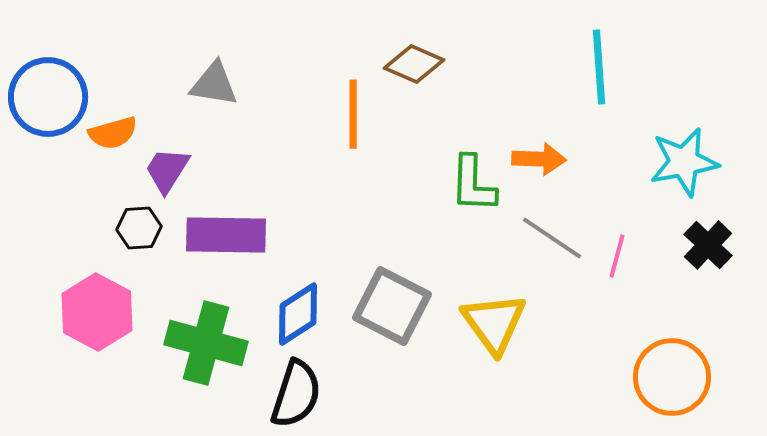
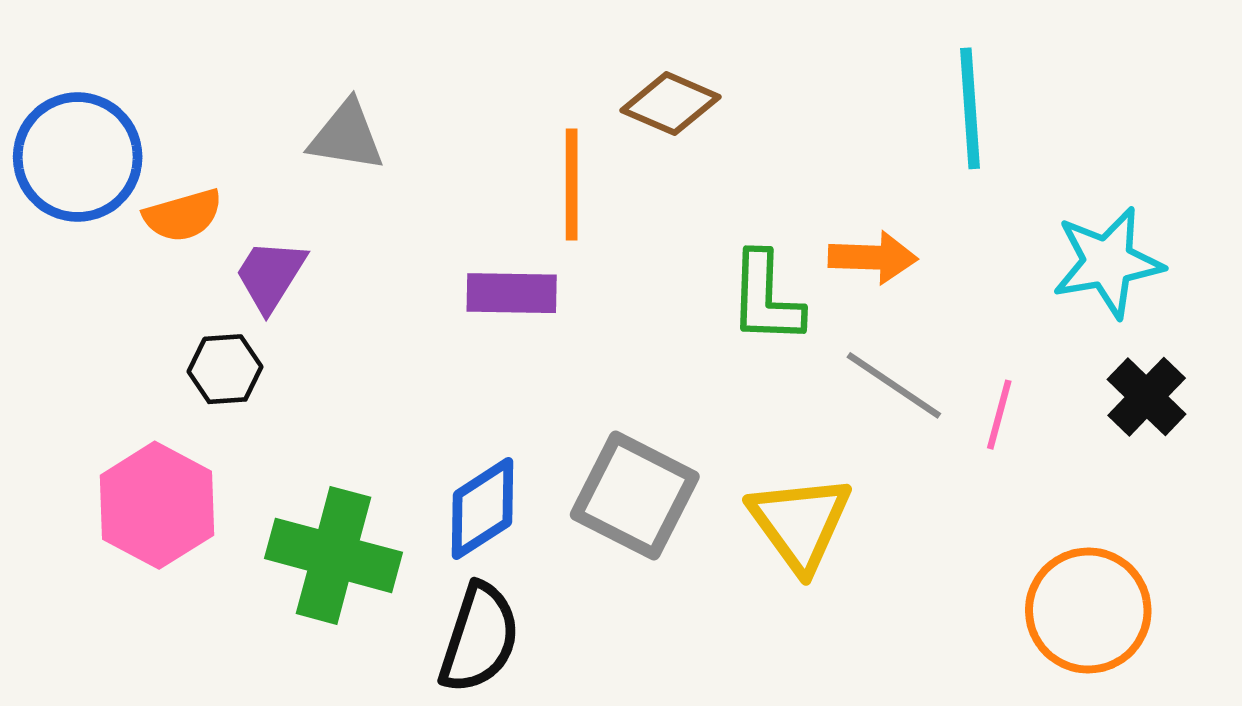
purple rectangle: (226, 235) -> (512, 293), moved, size x0.7

